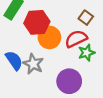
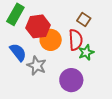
red semicircle: (76, 39) -> (76, 40), turned 115
blue semicircle: (14, 60) -> (18, 52), moved

